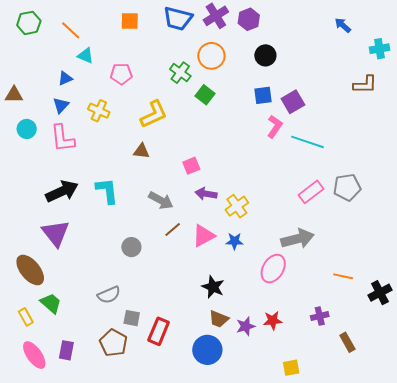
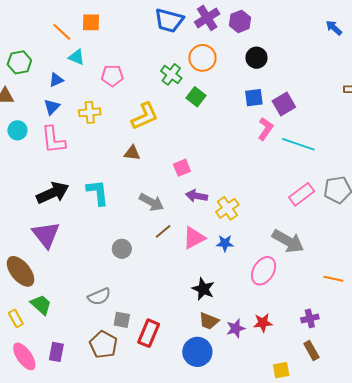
orange square: (130, 21) -> (91, 22), moved
green hexagon: (29, 23) -> (19, 62), moved
yellow cross: (99, 111) -> (90, 112), turned -30
gray arrow: (298, 239) -> (288, 241), turned 44
brown rectangle: (347, 342) -> (311, 350), moved

